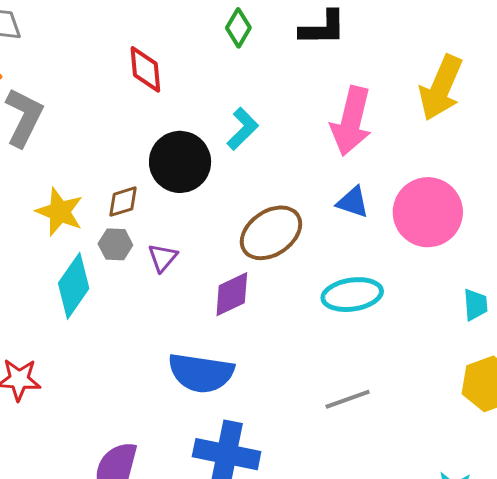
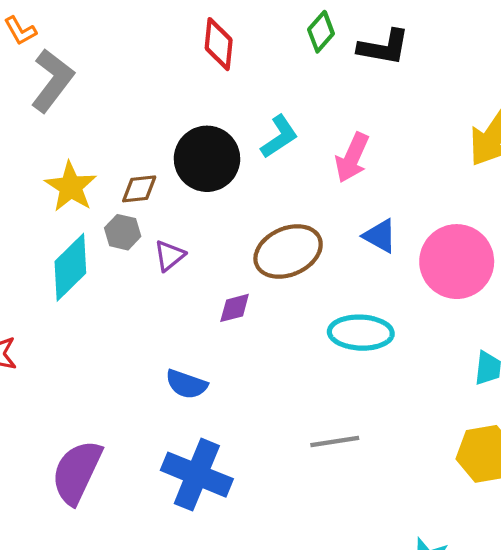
green diamond: (238, 28) -> (321, 32), moved
red diamond: (145, 69) -> (219, 44), moved
pink arrow: (351, 121) -> (352, 158), moved, size x0.7
purple diamond: (232, 294) -> (235, 308), size x0.7
blue semicircle: (201, 373) -> (186, 384), size x0.6

